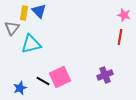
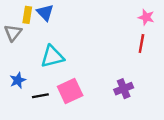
cyan triangle: (31, 44) -> (52, 57), moved
black line: (43, 81) -> (40, 96), moved, turned -40
blue star: (20, 88) -> (18, 80), moved

